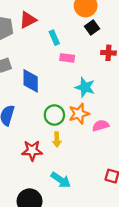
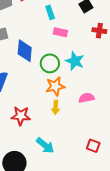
orange star: (79, 114) -> (55, 86), moved
green circle: (54, 115) -> (50, 63), moved
yellow arrow: (57, 140) -> (56, 107), moved

